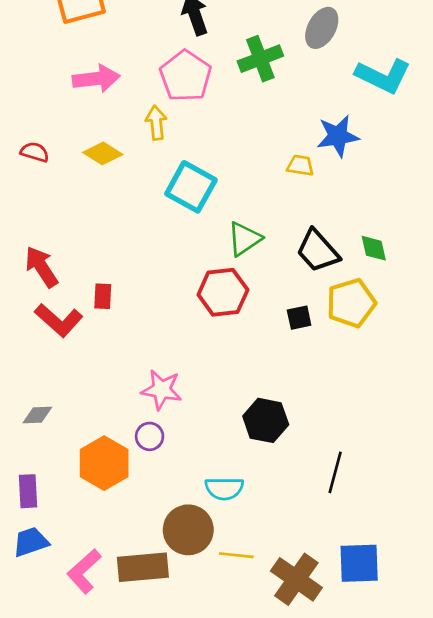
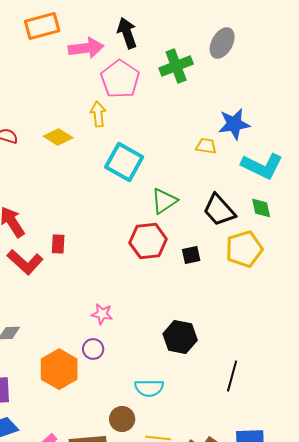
cyan L-shape: (383, 76) -> (262, 166), moved
pink arrow: (96, 79) -> (86, 48), moved
black square: (299, 318) -> (191, 255), moved
pink star: (162, 390) -> (102, 314), size x0.7
brown circle: (188, 530) -> (122, 419), size x0.7

